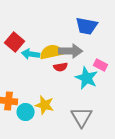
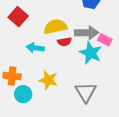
gray arrow: (71, 51) -> (87, 33), moved
cyan arrow: (31, 54) -> (35, 48), moved
cyan circle: (26, 112) -> (23, 94), moved

